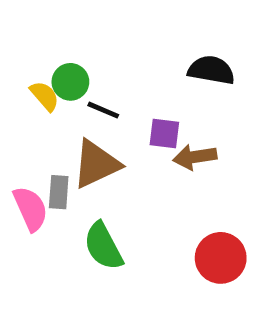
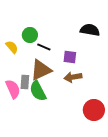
yellow semicircle: (45, 96) -> (12, 47), moved
brown arrow: (195, 157) -> (73, 77), moved
green semicircle: (103, 246) -> (38, 91), moved

